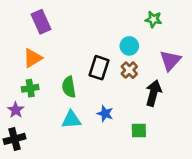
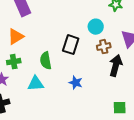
brown cross: (129, 70) -> (104, 47), moved, turned 32
cyan triangle: (71, 120) -> (36, 84), moved
green square: (139, 130) -> (120, 108), moved

